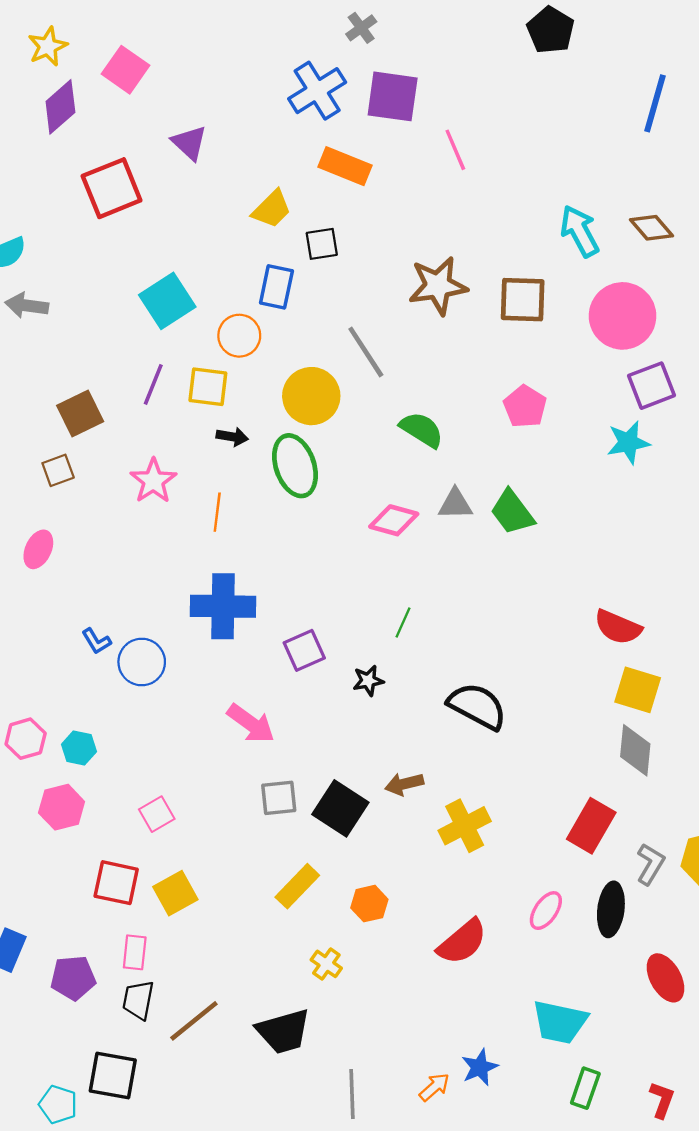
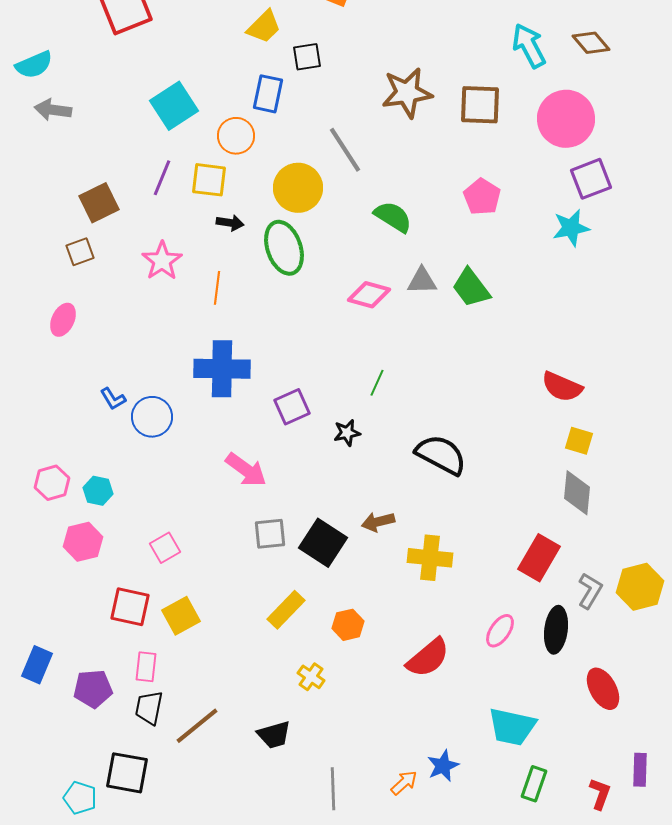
yellow square: (638, 690) -> (579, 441), size x0.7
yellow cross: (465, 826) -> (430, 558), turned 33
black trapezoid: (283, 1031) -> (274, 735), size x0.7

